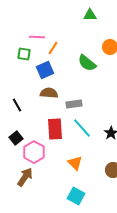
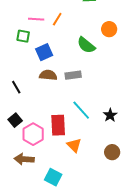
orange line: (53, 48) -> (57, 19), moved
gray rectangle: (74, 104) -> (73, 75), moved
red rectangle: (55, 129) -> (58, 125), moved
brown arrow: (25, 177) -> (24, 159), turned -120
cyan square: (76, 196) -> (53, 177), moved

